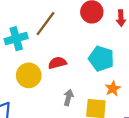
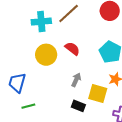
red semicircle: (57, 63) -> (72, 49), turned 42

